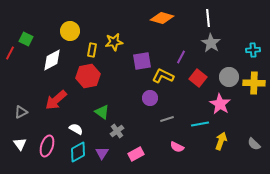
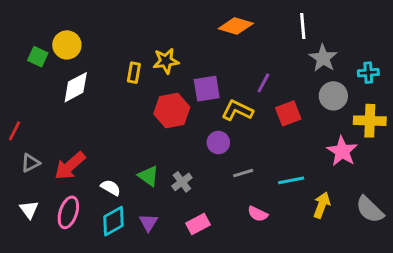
yellow circle: (70, 31) -> (67, 45), moved
gray star: (211, 43) -> (323, 58), moved
red line: (10, 53) -> (14, 131), moved
red hexagon: (88, 76) -> (172, 110), moved
gray circle: (229, 77) -> (333, 96), moved
red square: (198, 78) -> (288, 113), turned 30
red arrow: (56, 100) -> (70, 166), moved
pink star: (220, 104) -> (342, 151), moved
green triangle: (102, 112) -> (148, 176), moved
gray cross: (117, 131) -> (182, 182), moved
gray semicircle: (254, 144) -> (370, 209), size x1.5

